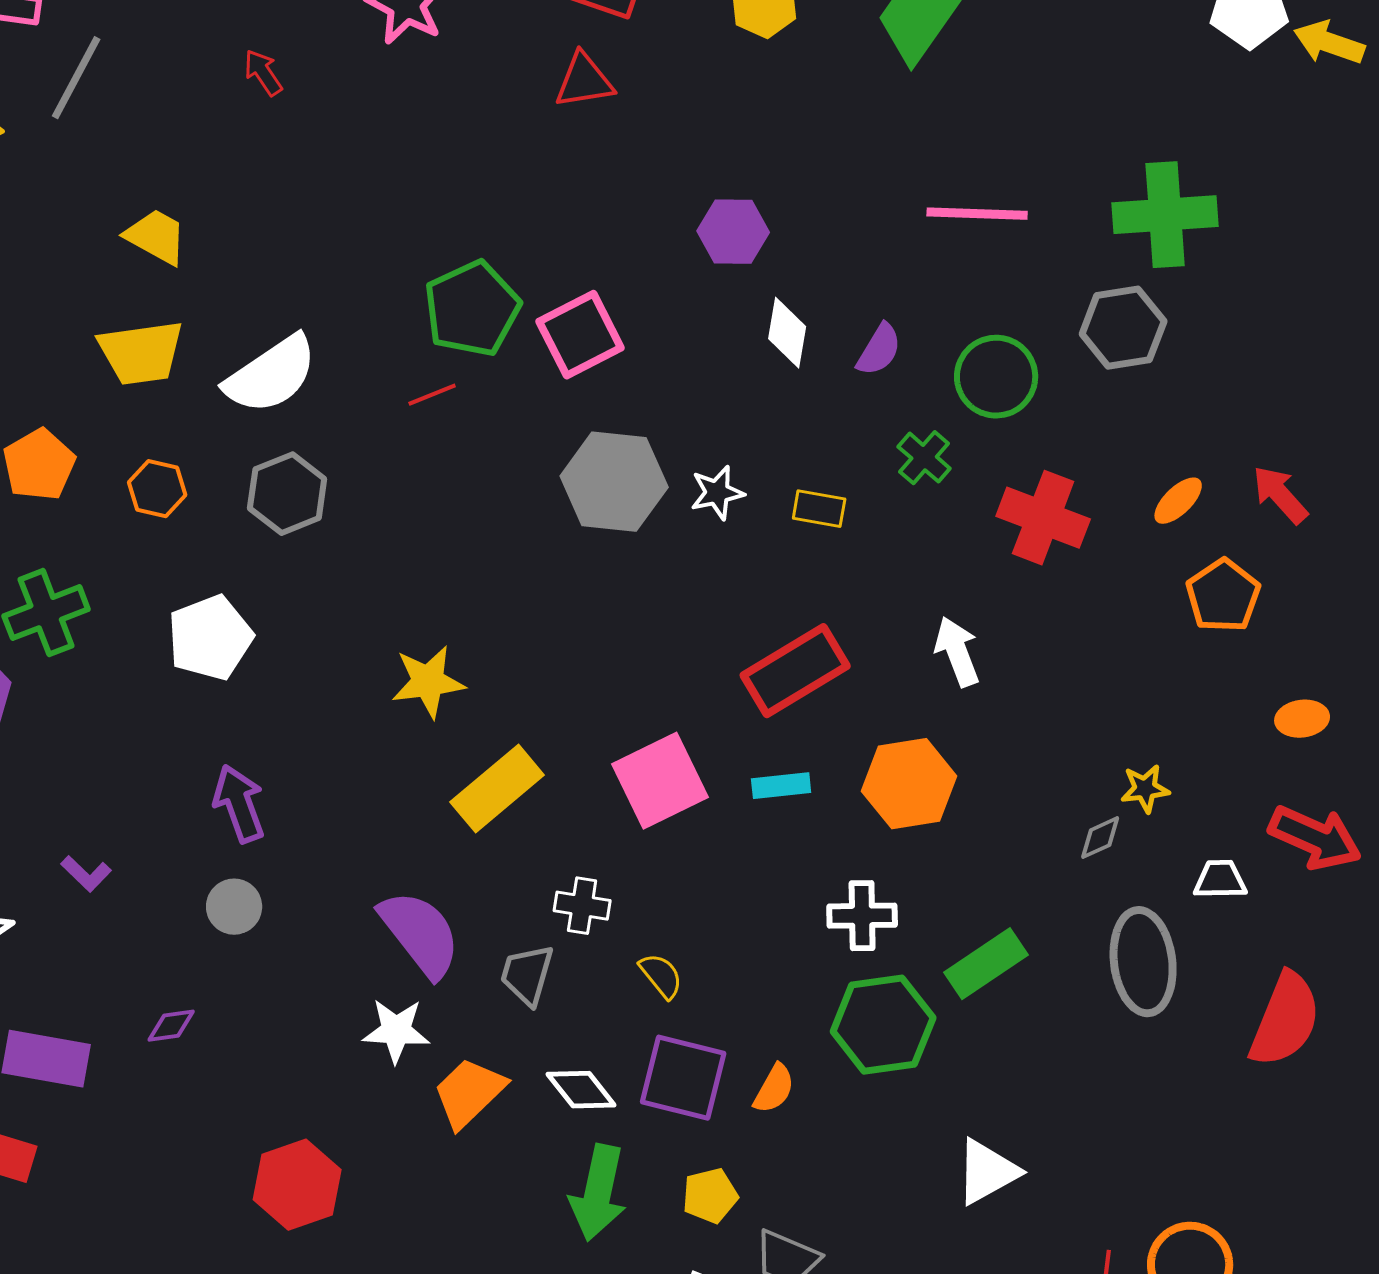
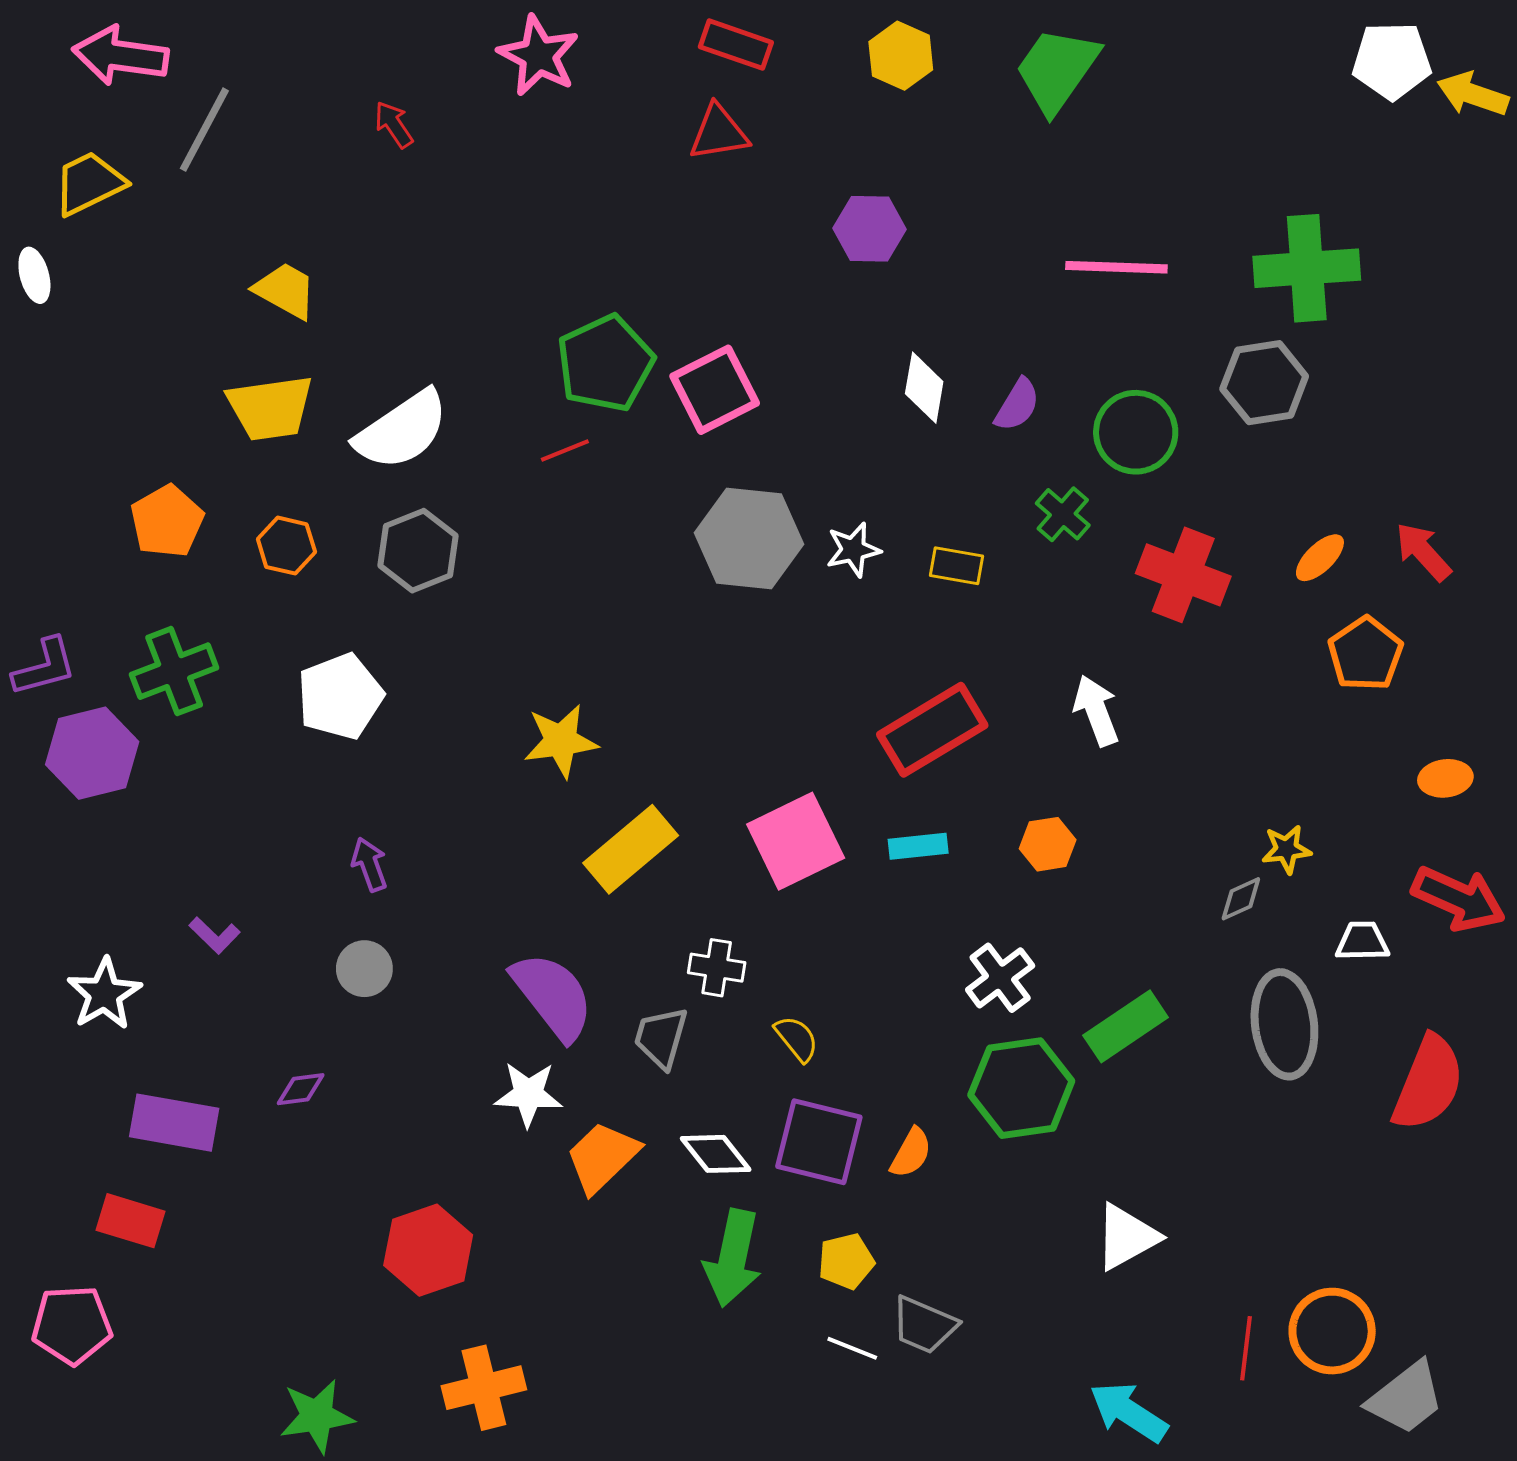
purple hexagon: (733, 232) -> (869, 229), moved
orange hexagon: (909, 784) -> (1048, 844), size x0.6
purple arrow: (239, 804) -> (369, 864), size x0.7
white cross: (862, 916) -> (1000, 978), turned -36

